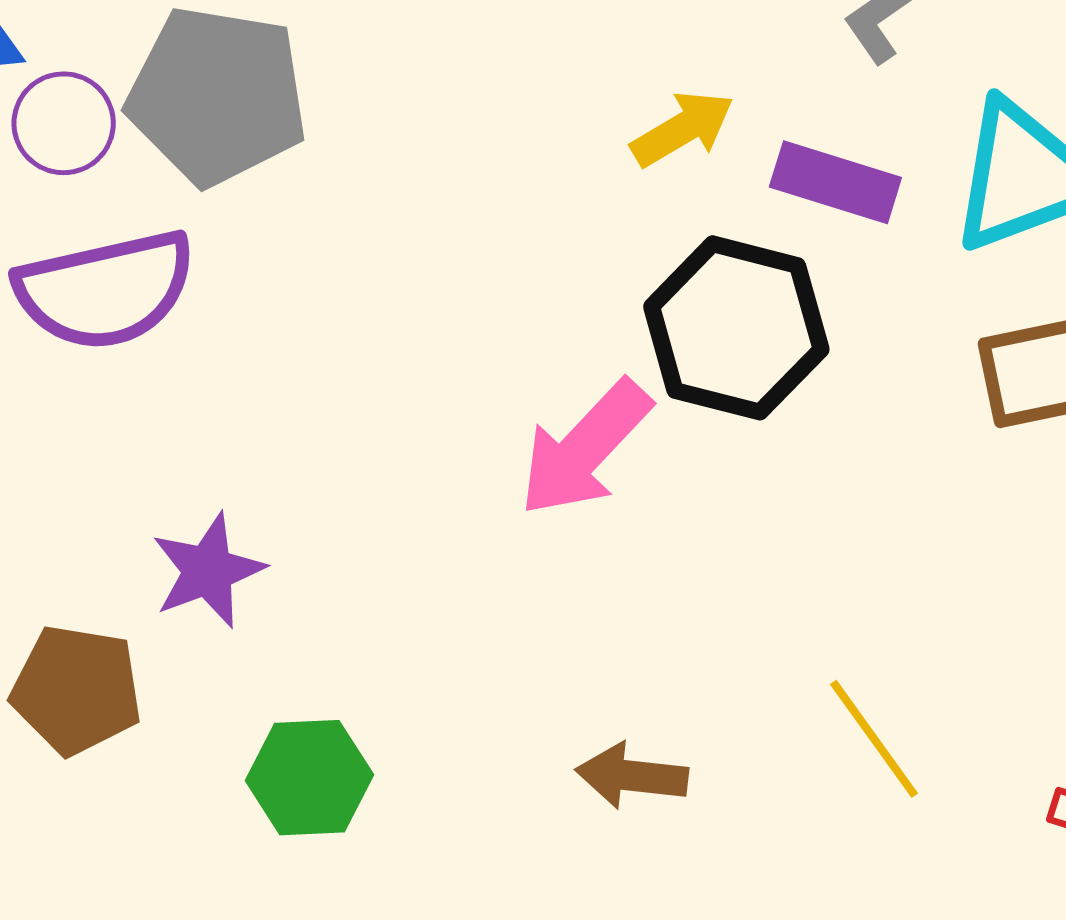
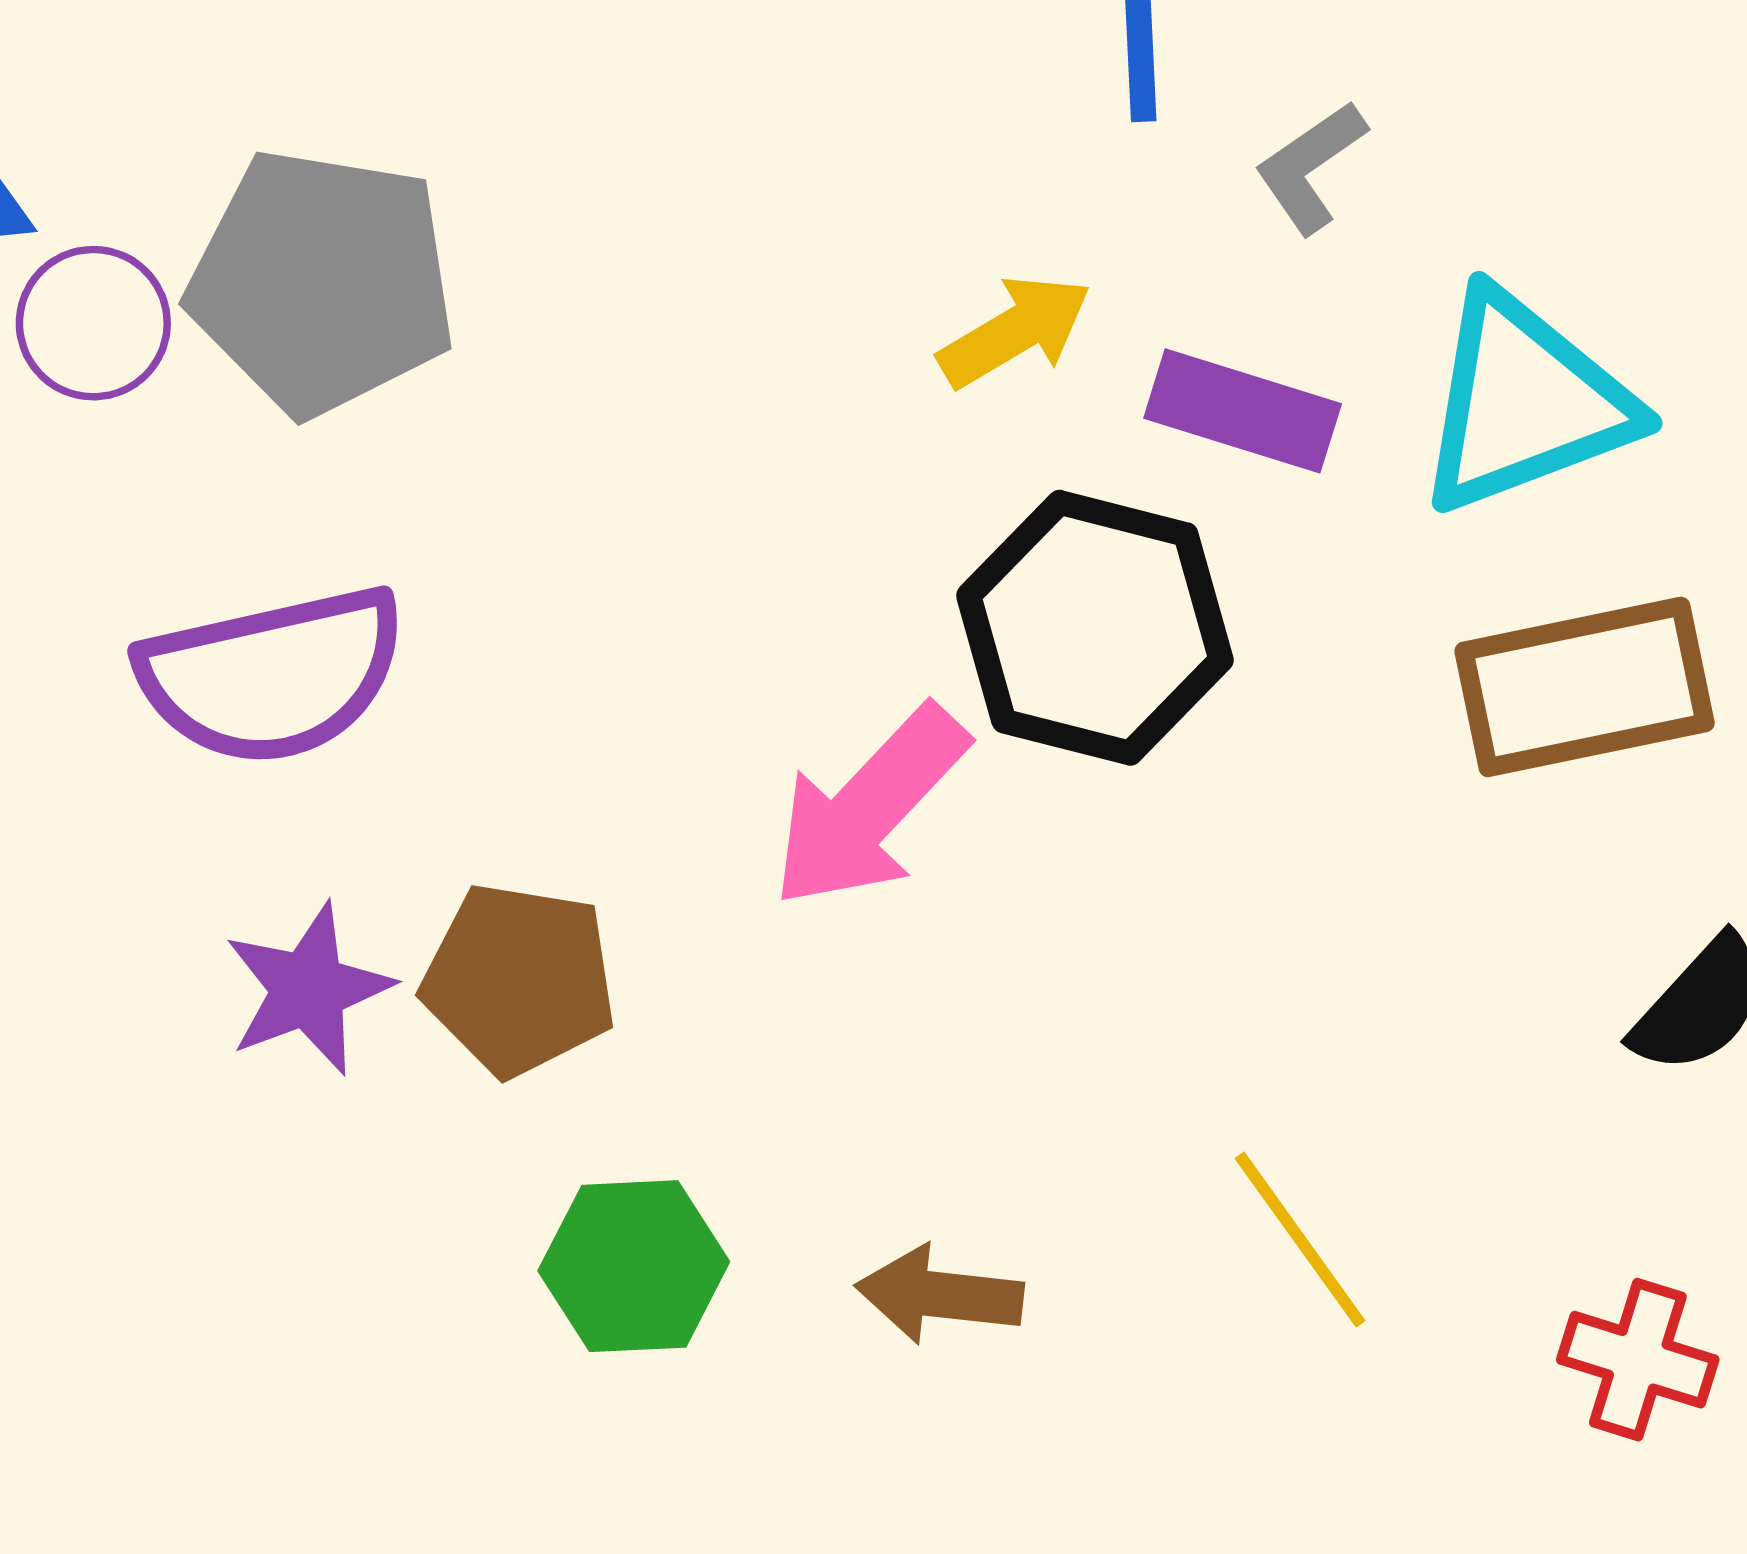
purple semicircle: (105, 290) -> (272, 675), moved
brown pentagon: (76, 690) -> (519, 980), moved
green hexagon: (309, 778) -> (634, 1266), moved

